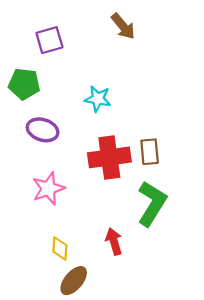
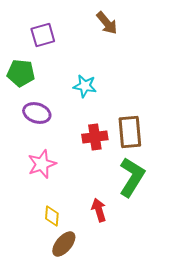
brown rectangle: (150, 152) -> (130, 132), size x1.4
red cross: (109, 157) -> (95, 137), size x0.7

